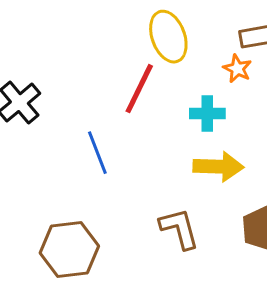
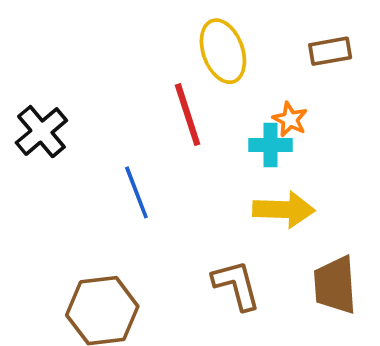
orange star: (237, 69) -> (290, 119), moved
red line: (139, 89) -> (188, 115), turned -44

